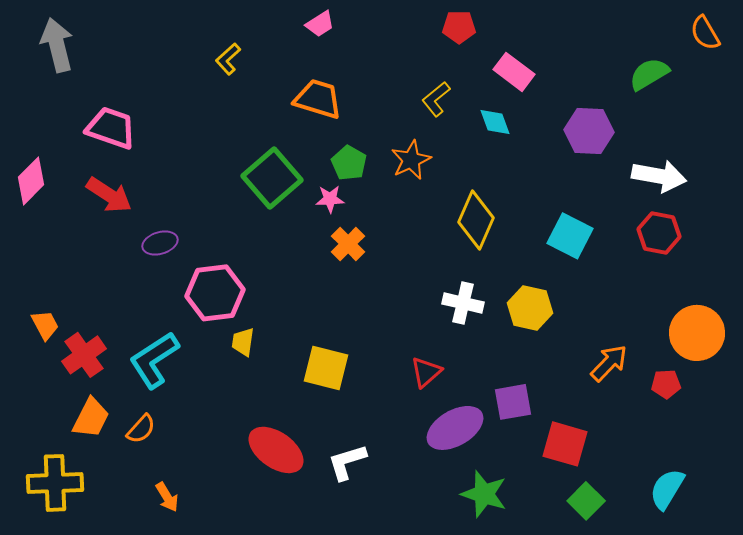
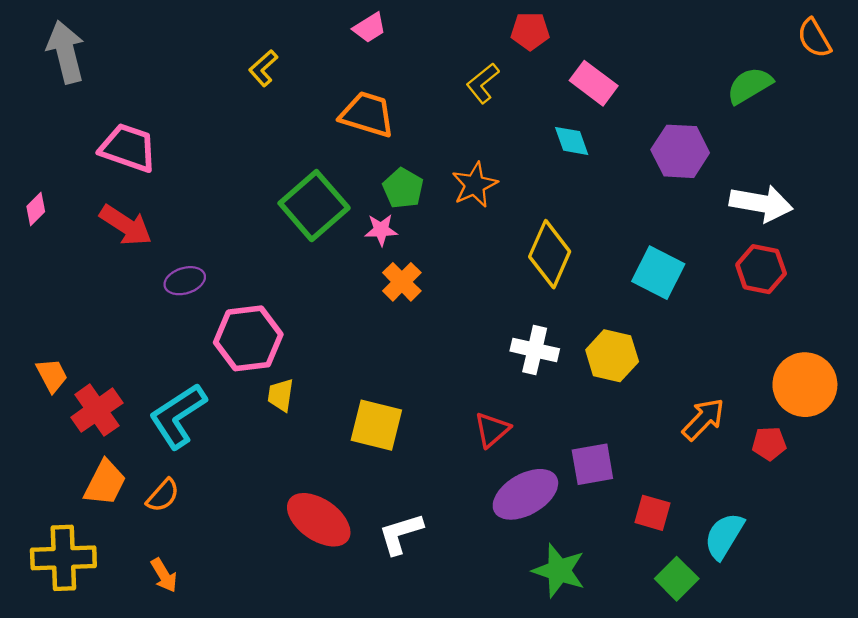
yellow L-shape: (436, 99) -> (483, 83), moved
pink diamond: (31, 181) -> (36, 209), size x0.6
red square: (565, 444) -> (652, 513), size x0.7
cyan semicircle: (667, 489) -> (724, 536), moved
orange arrow: (167, 497) -> (164, 575), moved

